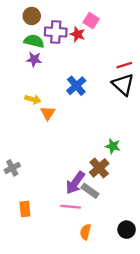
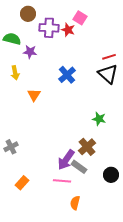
green semicircle: (34, 41) -> (12, 39), moved
yellow arrow: (33, 99) -> (15, 73), moved, turned 64
orange triangle: (48, 113) -> (34, 95), moved
green star: (113, 146) -> (99, 119), moved
orange rectangle: (25, 209) -> (22, 183), turned 48
black circle: (127, 230) -> (111, 175), moved

